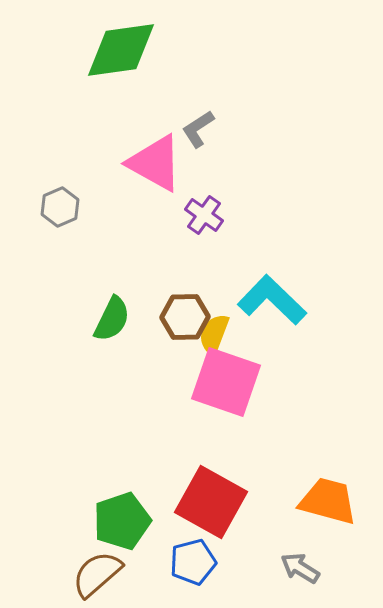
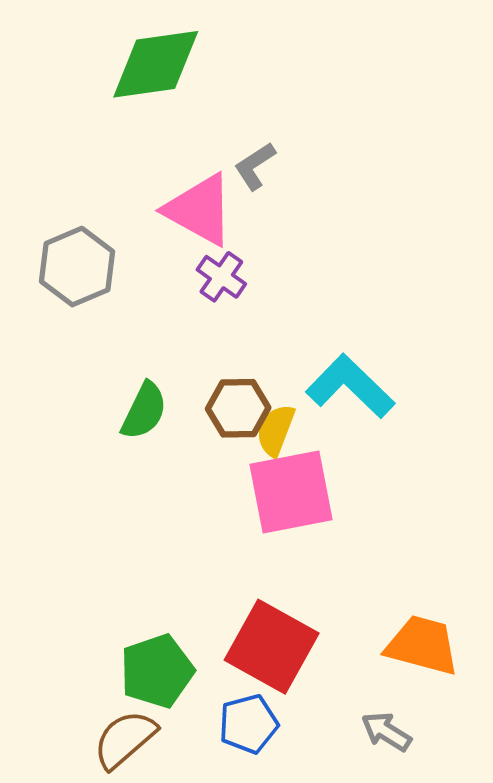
gray hexagon: (60, 207) -> (77, 267), size x1.5
purple cross: (204, 215) -> (221, 277), moved
pink square: (226, 382) -> (291, 492), turned -30

